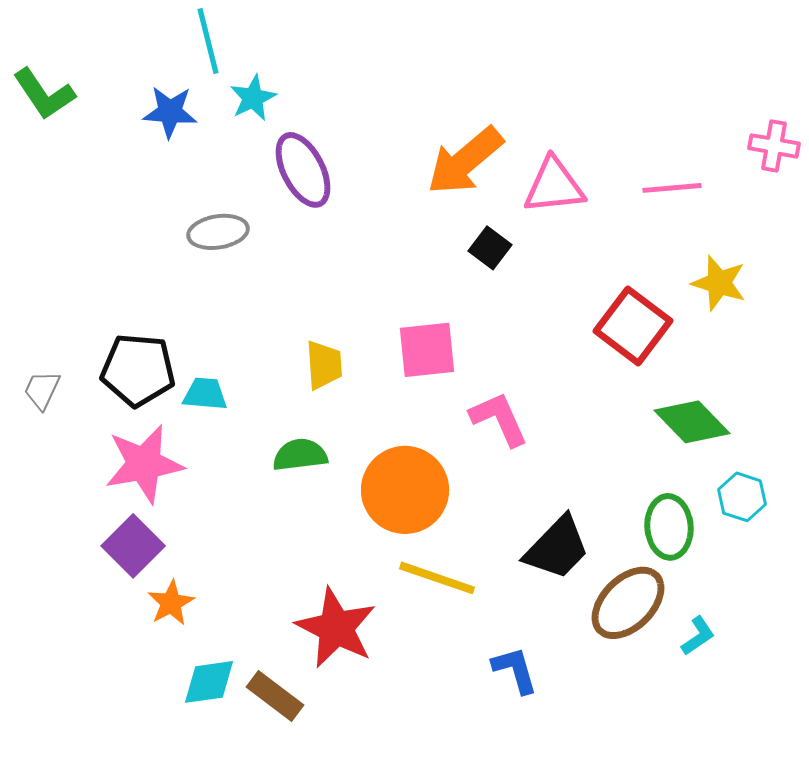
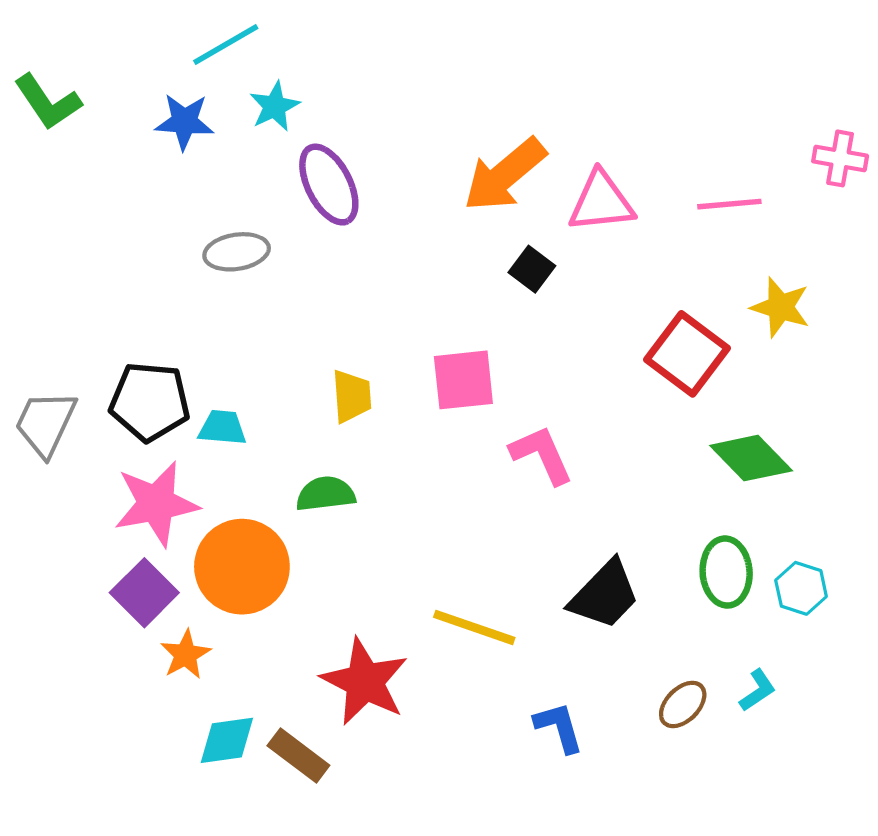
cyan line: (208, 41) -> (226, 45), turned 74
gray trapezoid: (42, 390) -> (46, 423), size x1.6
orange circle: (405, 490) -> (242, 567), moved
cyan hexagon: (742, 497) -> (801, 588), moved
brown ellipse: (628, 603) -> (683, 704), moved, size x0.6

